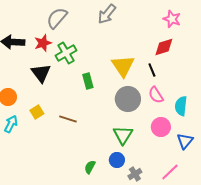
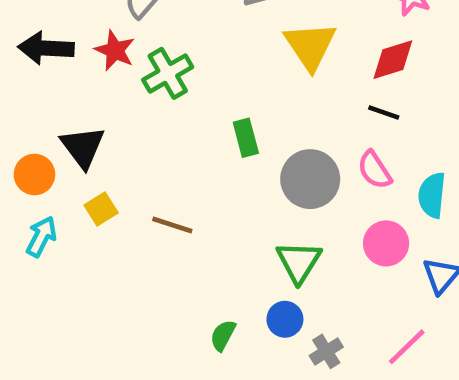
red star: (43, 43) -> (115, 50), turned -30
yellow triangle: (123, 66) -> (310, 46), moved
black line: (152, 70) -> (384, 112), moved, turned -48
black triangle: (41, 73) -> (83, 147), moved
green rectangle: (88, 81) -> (246, 138), moved

